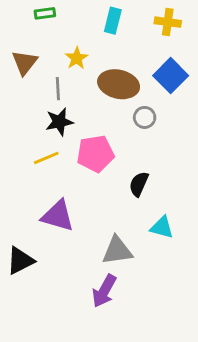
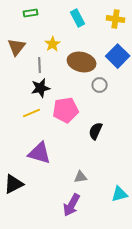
cyan rectangle: (113, 21) -> (78, 18), turned -42
cyan triangle: (162, 227) -> (120, 194), moved, turned -30
gray triangle: (117, 251) -> (81, 177), size x0.6

